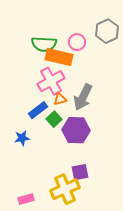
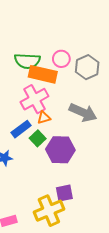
gray hexagon: (107, 31) -> (87, 67), moved
gray arrow: (83, 97) -> (83, 113), moved, turned -92

